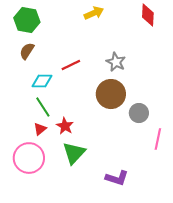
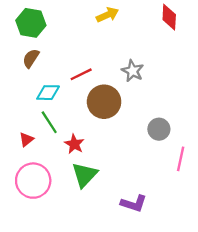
brown circle: (111, 94) -> (104, 102), moved
red triangle: (40, 129) -> (26, 139), moved

